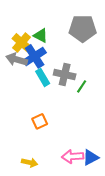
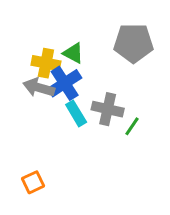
yellow cross: (22, 42) -> (46, 63), turned -30
orange square: (40, 121) -> (33, 182), moved

